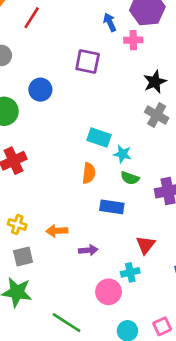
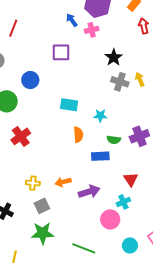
cyan rectangle: (99, 138) -> (69, 105), moved
green semicircle: (130, 178) -> (114, 140), moved
purple arrow: (88, 250) -> (89, 192), size x1.5

